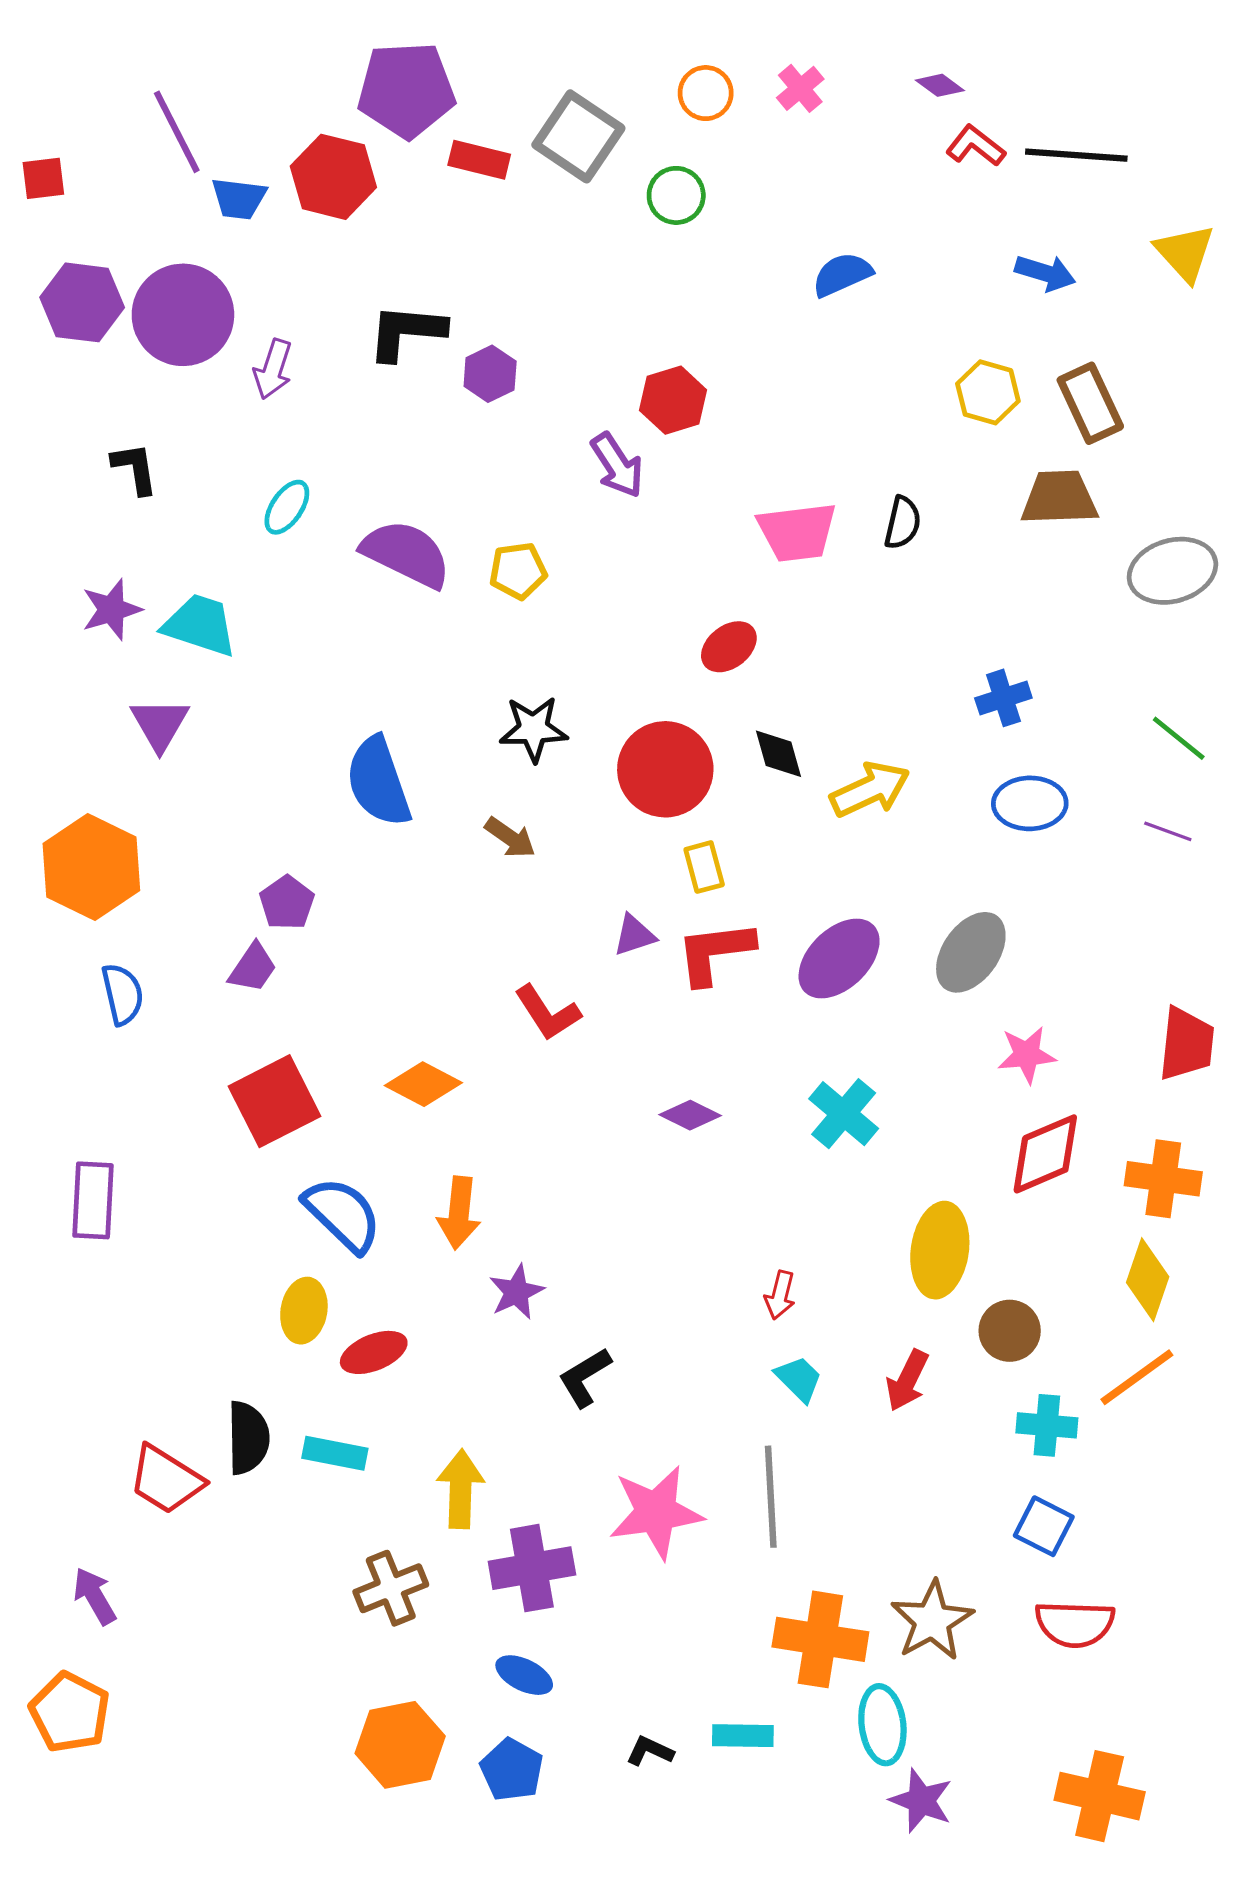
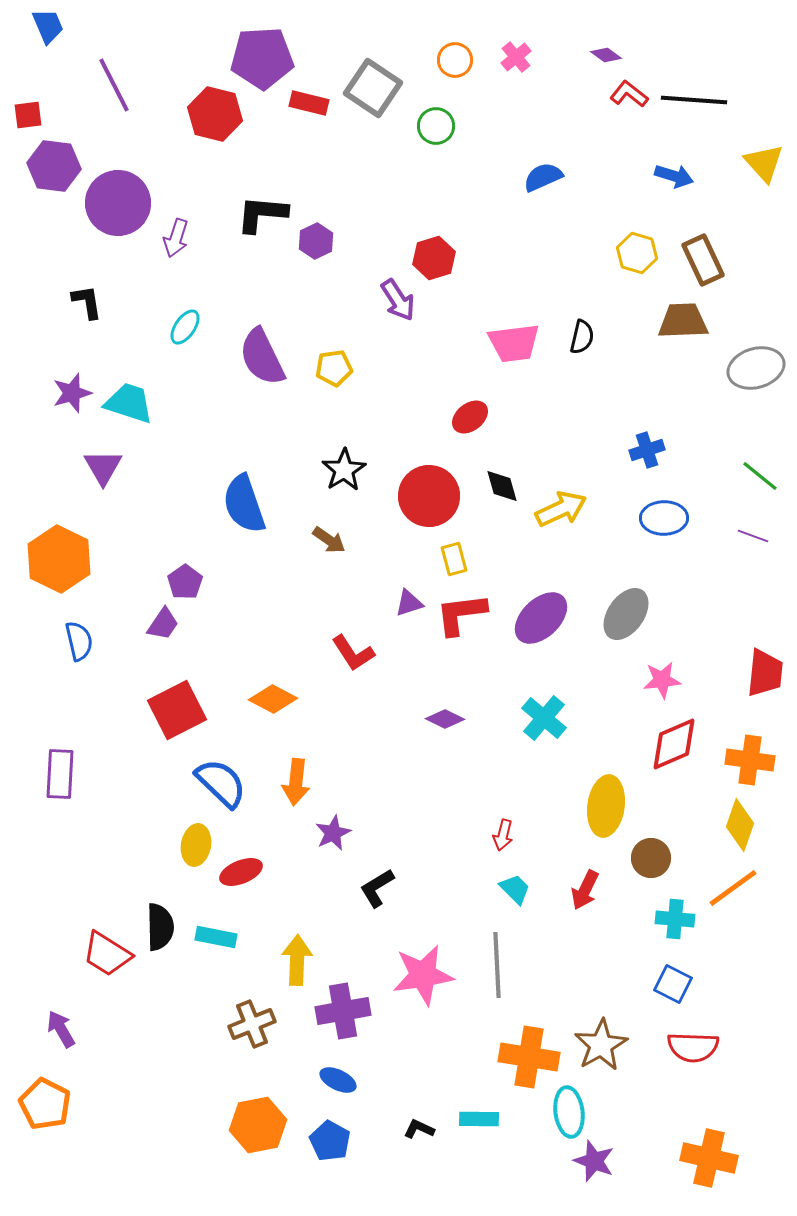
blue trapezoid: (239, 199) -> (48, 26), moved, turned -120
purple hexagon: (82, 302) -> (54, 166), moved
purple semicircle: (406, 554) -> (262, 357), turned -142
black star: (533, 729) -> (344, 470), turned -30

